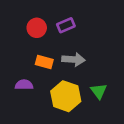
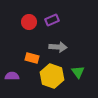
orange rectangle: (44, 62) -> (32, 58), moved
purple semicircle: (24, 85) -> (12, 76), moved

